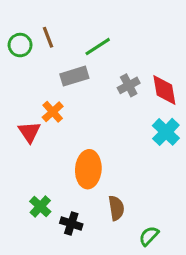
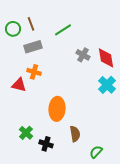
gray rectangle: (74, 76) -> (33, 47), moved
gray cross: (129, 85) -> (83, 55), turned -32
orange cross: (53, 112) -> (34, 72), turned -32
red triangle: (29, 132) -> (19, 85), turned -42

